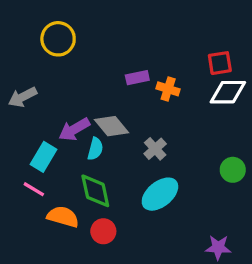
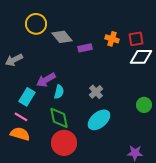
orange cross: (168, 89) -> (112, 39), moved
gray diamond: (111, 126) -> (62, 37), moved
orange semicircle: (63, 217) -> (20, 134), moved
red circle: (103, 231) -> (64, 143), size x1.6

